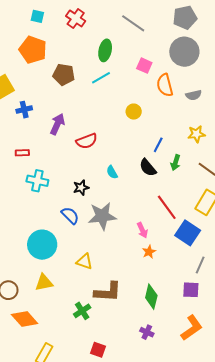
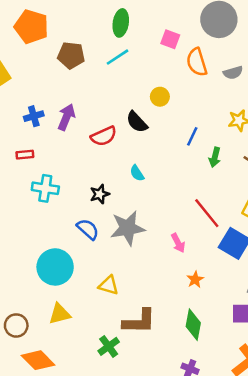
blue cross: (24, 110) -> (34, 116), moved
black semicircle: (148, 168) -> (137, 122), moved
orange star: (149, 252) -> (195, 279), moved

